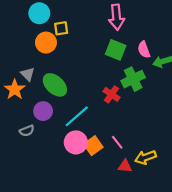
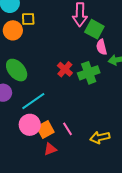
green square: (116, 50) -> (94, 29), moved
red cross: (111, 94) -> (65, 69), moved
yellow arrow: (146, 157) -> (100, 137), moved
red triangle: (125, 166) -> (50, 149), moved, turned -32

